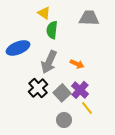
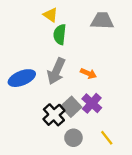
blue ellipse: (18, 48) -> (22, 78), moved
black cross: (38, 88) -> (54, 115), moved
yellow line: (87, 108) -> (107, 138), moved

